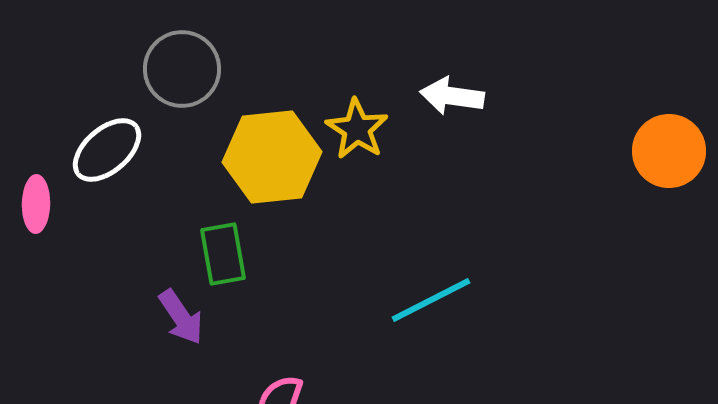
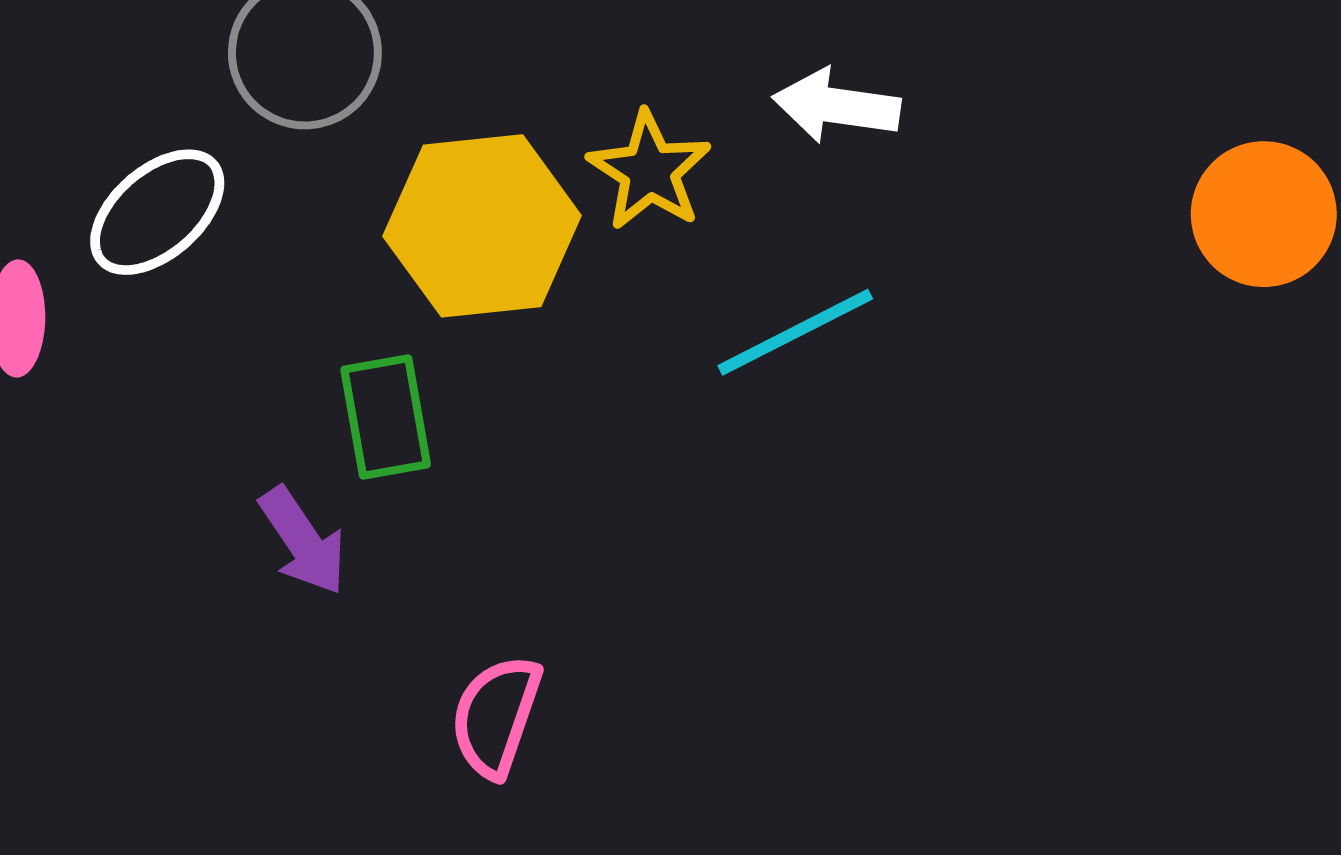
cyan line: (431, 300) -> (795, 332), moved

